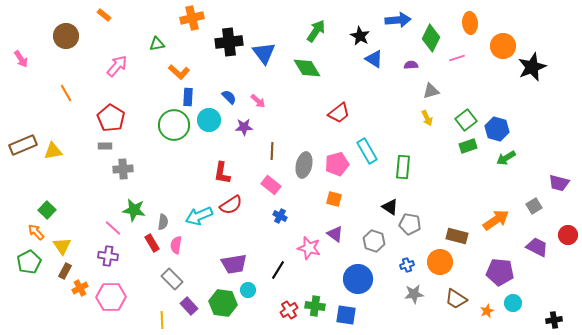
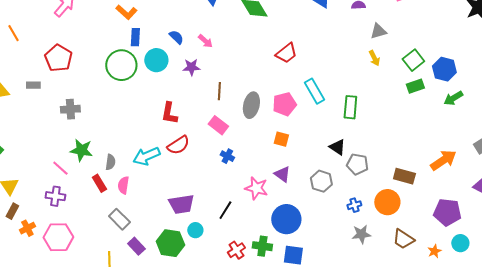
gray rectangle: (105, 146) -> (33, 85), moved
blue circle: (358, 279) -> (286, 219), moved

